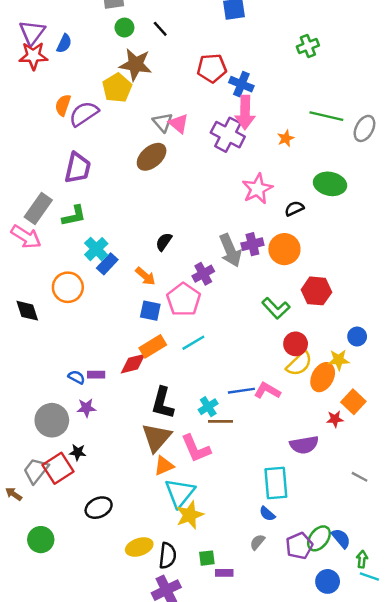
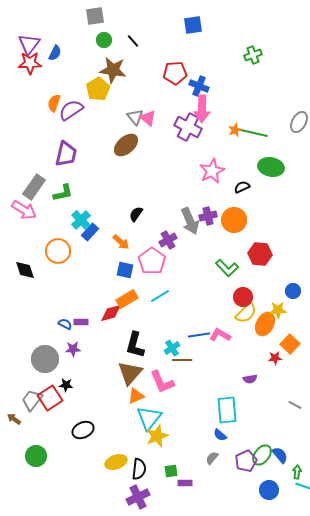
green line: (326, 116) -> (254, 133), moved
purple semicircle: (304, 445) -> (250, 379), size x0.6

